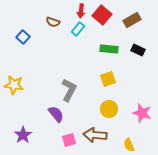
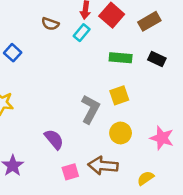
blue square: (23, 37) -> (13, 53), moved
gray L-shape: (69, 90) -> (90, 109), moved
yellow semicircle: (129, 145) -> (146, 178), turned 80

